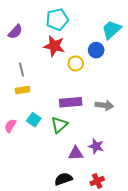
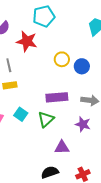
red star: (54, 46) -> (27, 41), moved
blue circle: (96, 50) -> (82, 66), moved
purple star: (96, 146) -> (83, 124), moved

